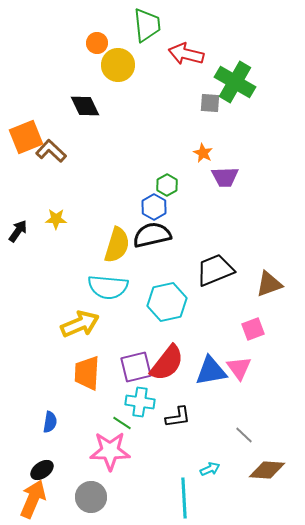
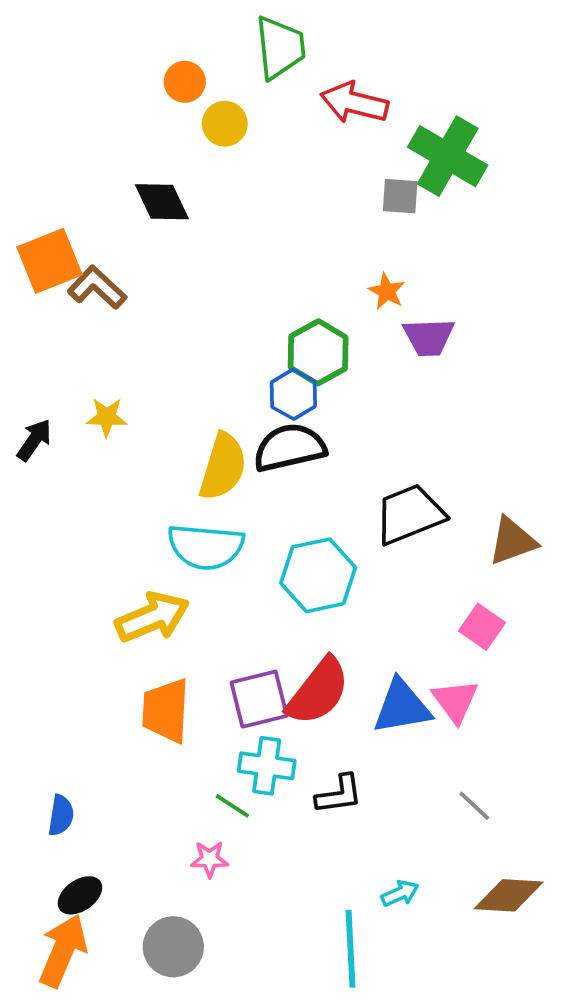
yellow circle: (118, 65) -> (225, 124), size x0.7
green hexagon: (167, 185) -> (318, 352), size x1.5
pink square: (253, 329) -> (482, 627), turned -35
blue semicircle: (50, 422) -> (61, 815), moved
gray line: (244, 435) -> (474, 806), moved
pink star: (110, 451) -> (210, 859), size x0.5

